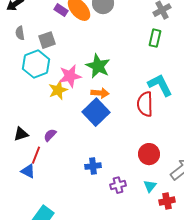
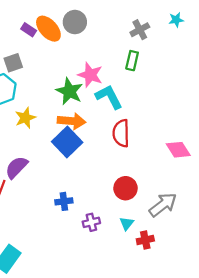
pink star: (70, 76) -> (90, 75), moved, turned 30
cyan L-shape: (160, 85) -> (109, 97), moved
orange arrow: (100, 93) -> (72, 121), size x1.4
purple semicircle: (50, 135) -> (17, 167), size x1.6

